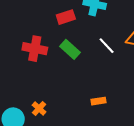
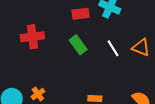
red cross: (35, 49) -> (32, 37), moved, turned -30

